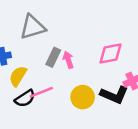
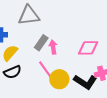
pink line: (41, 92) -> (46, 70), moved, turned 66

